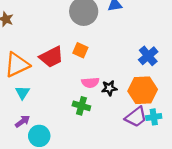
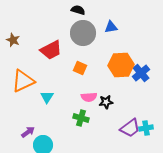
red trapezoid: (51, 57) -> (51, 50), moved
orange hexagon: (143, 90) -> (121, 65), moved
cyan triangle: (23, 93) -> (47, 97), moved

